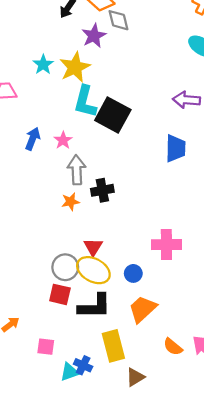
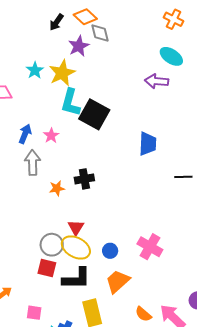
purple arrow: (186, 100) -> (157, 81), moved
gray arrow: (77, 170) -> (33, 163), moved
pink cross: (166, 245) -> (150, 247), moved, turned 30

